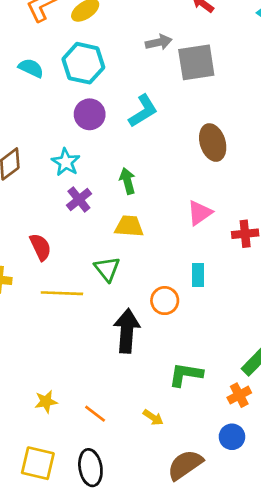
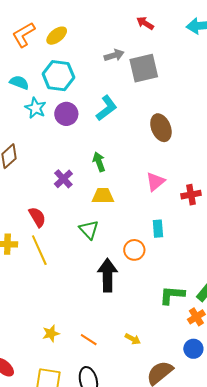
cyan star: (66, 162) -> (35, 108), moved
yellow line: (62, 293) -> (39, 250), moved, turned 68
green L-shape: (186, 375) -> (172, 295), moved

